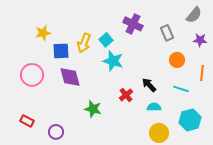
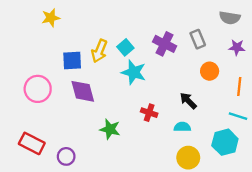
gray semicircle: (194, 15) -> (230, 18), turned 60
purple cross: (133, 24) -> (165, 44), moved
yellow star: (43, 33) -> (51, 18), moved
black arrow: (149, 85) -> (188, 101), moved
cyan line: (181, 89) -> (238, 116), moved
red cross: (126, 95) -> (149, 113), turned -32
red rectangle: (27, 121) -> (32, 143), size x1.5

